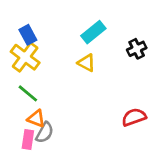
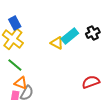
cyan rectangle: (93, 32) -> (70, 36), moved

